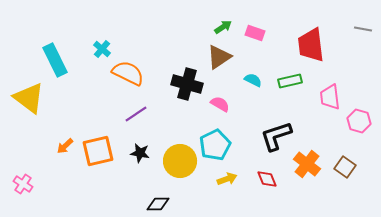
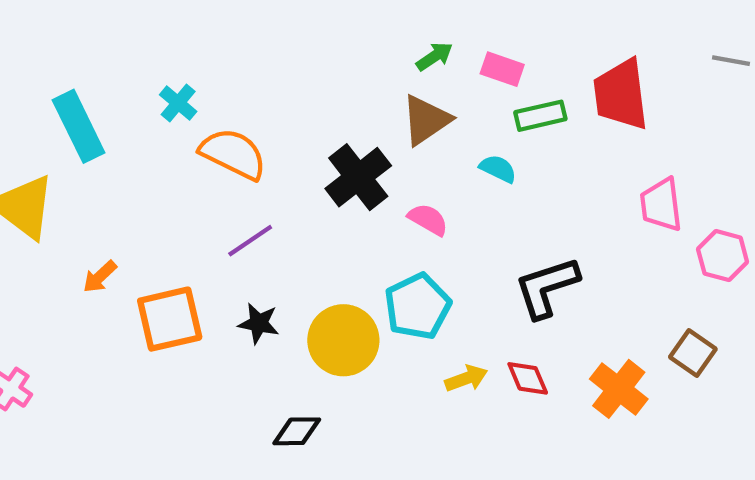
green rectangle: (290, 81) -> (540, 116), moved
black cross: (187, 84) -> (358, 177), turned 36
orange arrow: (65, 146) -> (100, 277), moved
orange cross: (307, 164) -> (619, 389), moved
yellow arrow: (227, 179) -> (466, 378), moved

